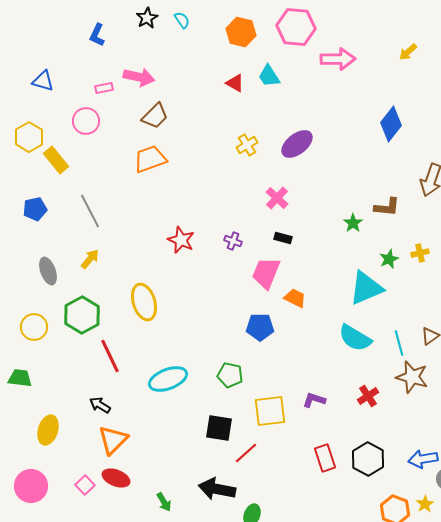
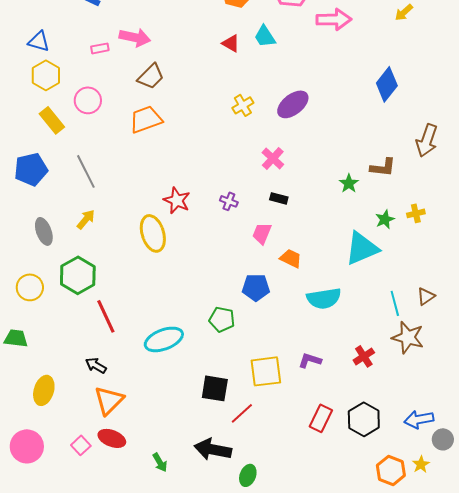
pink circle: (86, 121) -> (88, 100), moved
yellow hexagon: (29, 137) -> (46, 75), moved
blue pentagon: (35, 209) -> (31, 169), size x1.4
pink trapezoid: (266, 273) -> (262, 233), size x0.7
yellow ellipse: (144, 302) -> (153, 233), moved
cyan semicircle: (355, 338) -> (324, 298), moved, turned -40
green pentagon: (230, 375) -> (222, 319), moved
red rectangle: (325, 458) -> (321, 418), turned 44

